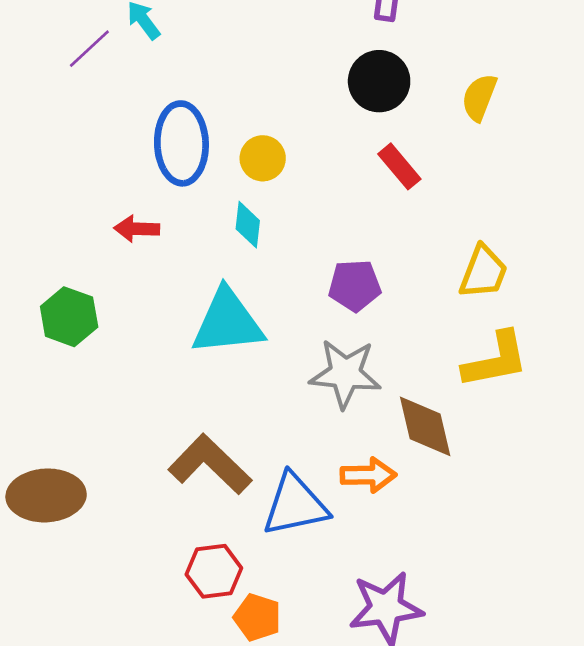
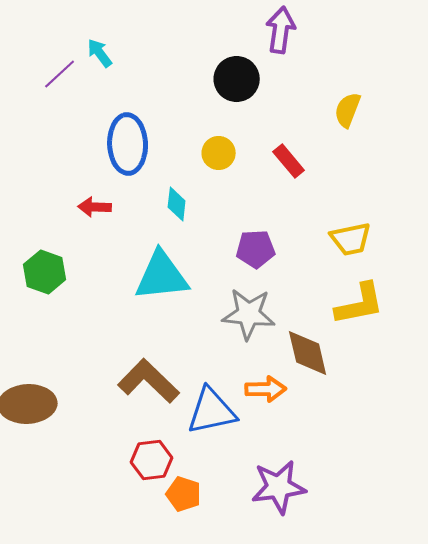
black circle: (379, 81) -> (237, 79), moved
yellow circle: (263, 158) -> (219, 153), moved
yellow trapezoid: (483, 272) -> (351, 239), turned 57

